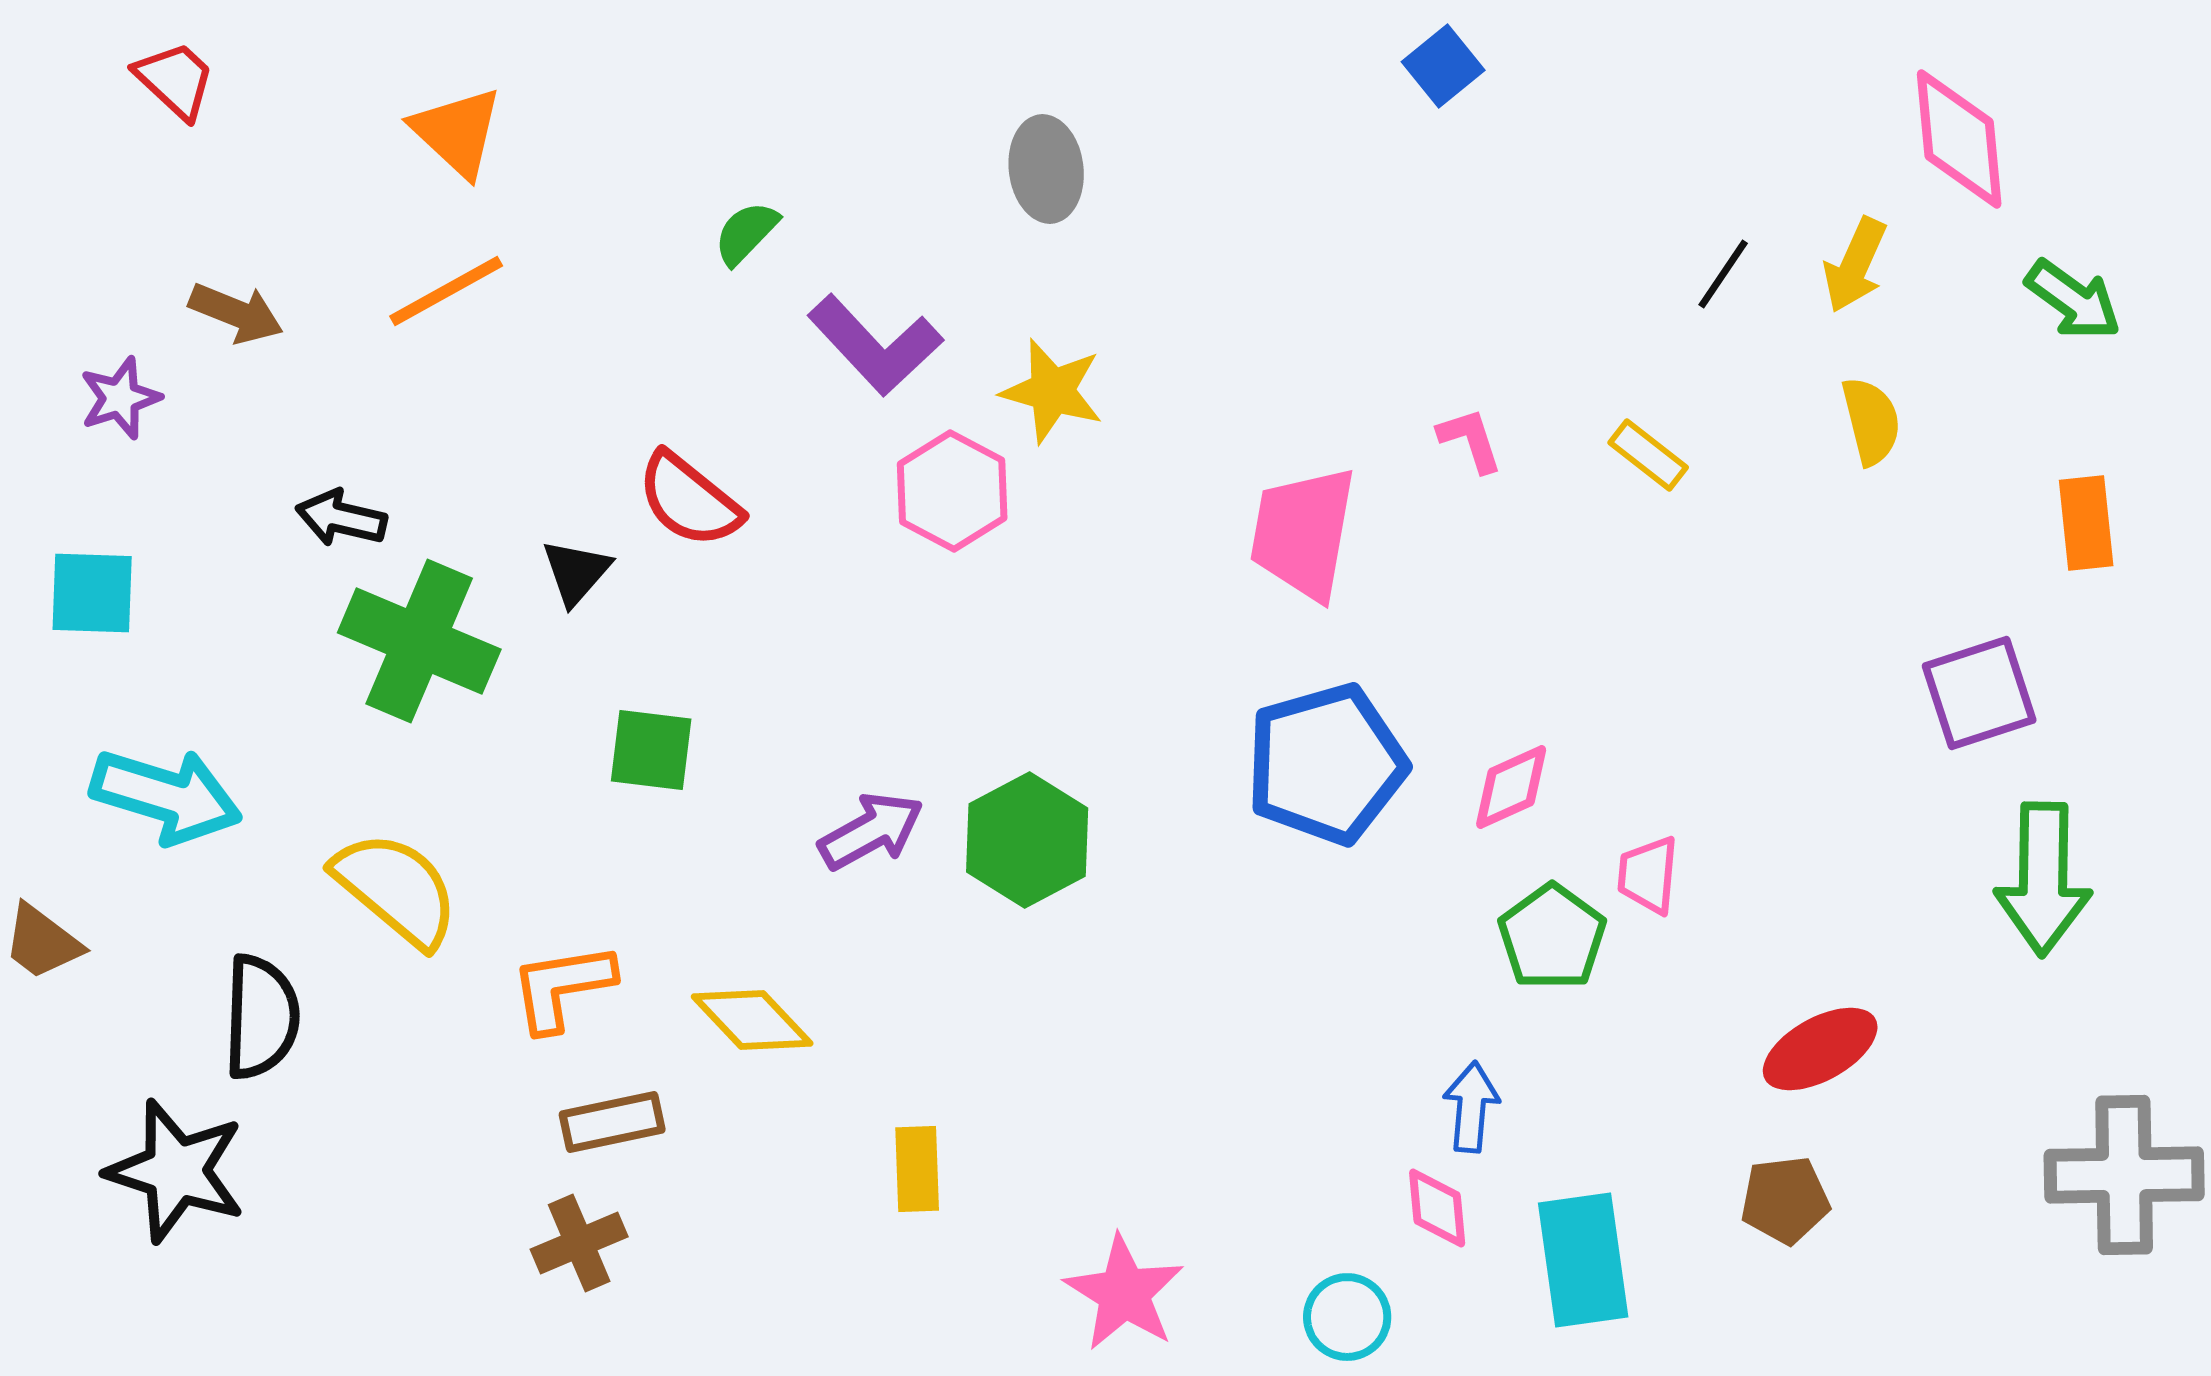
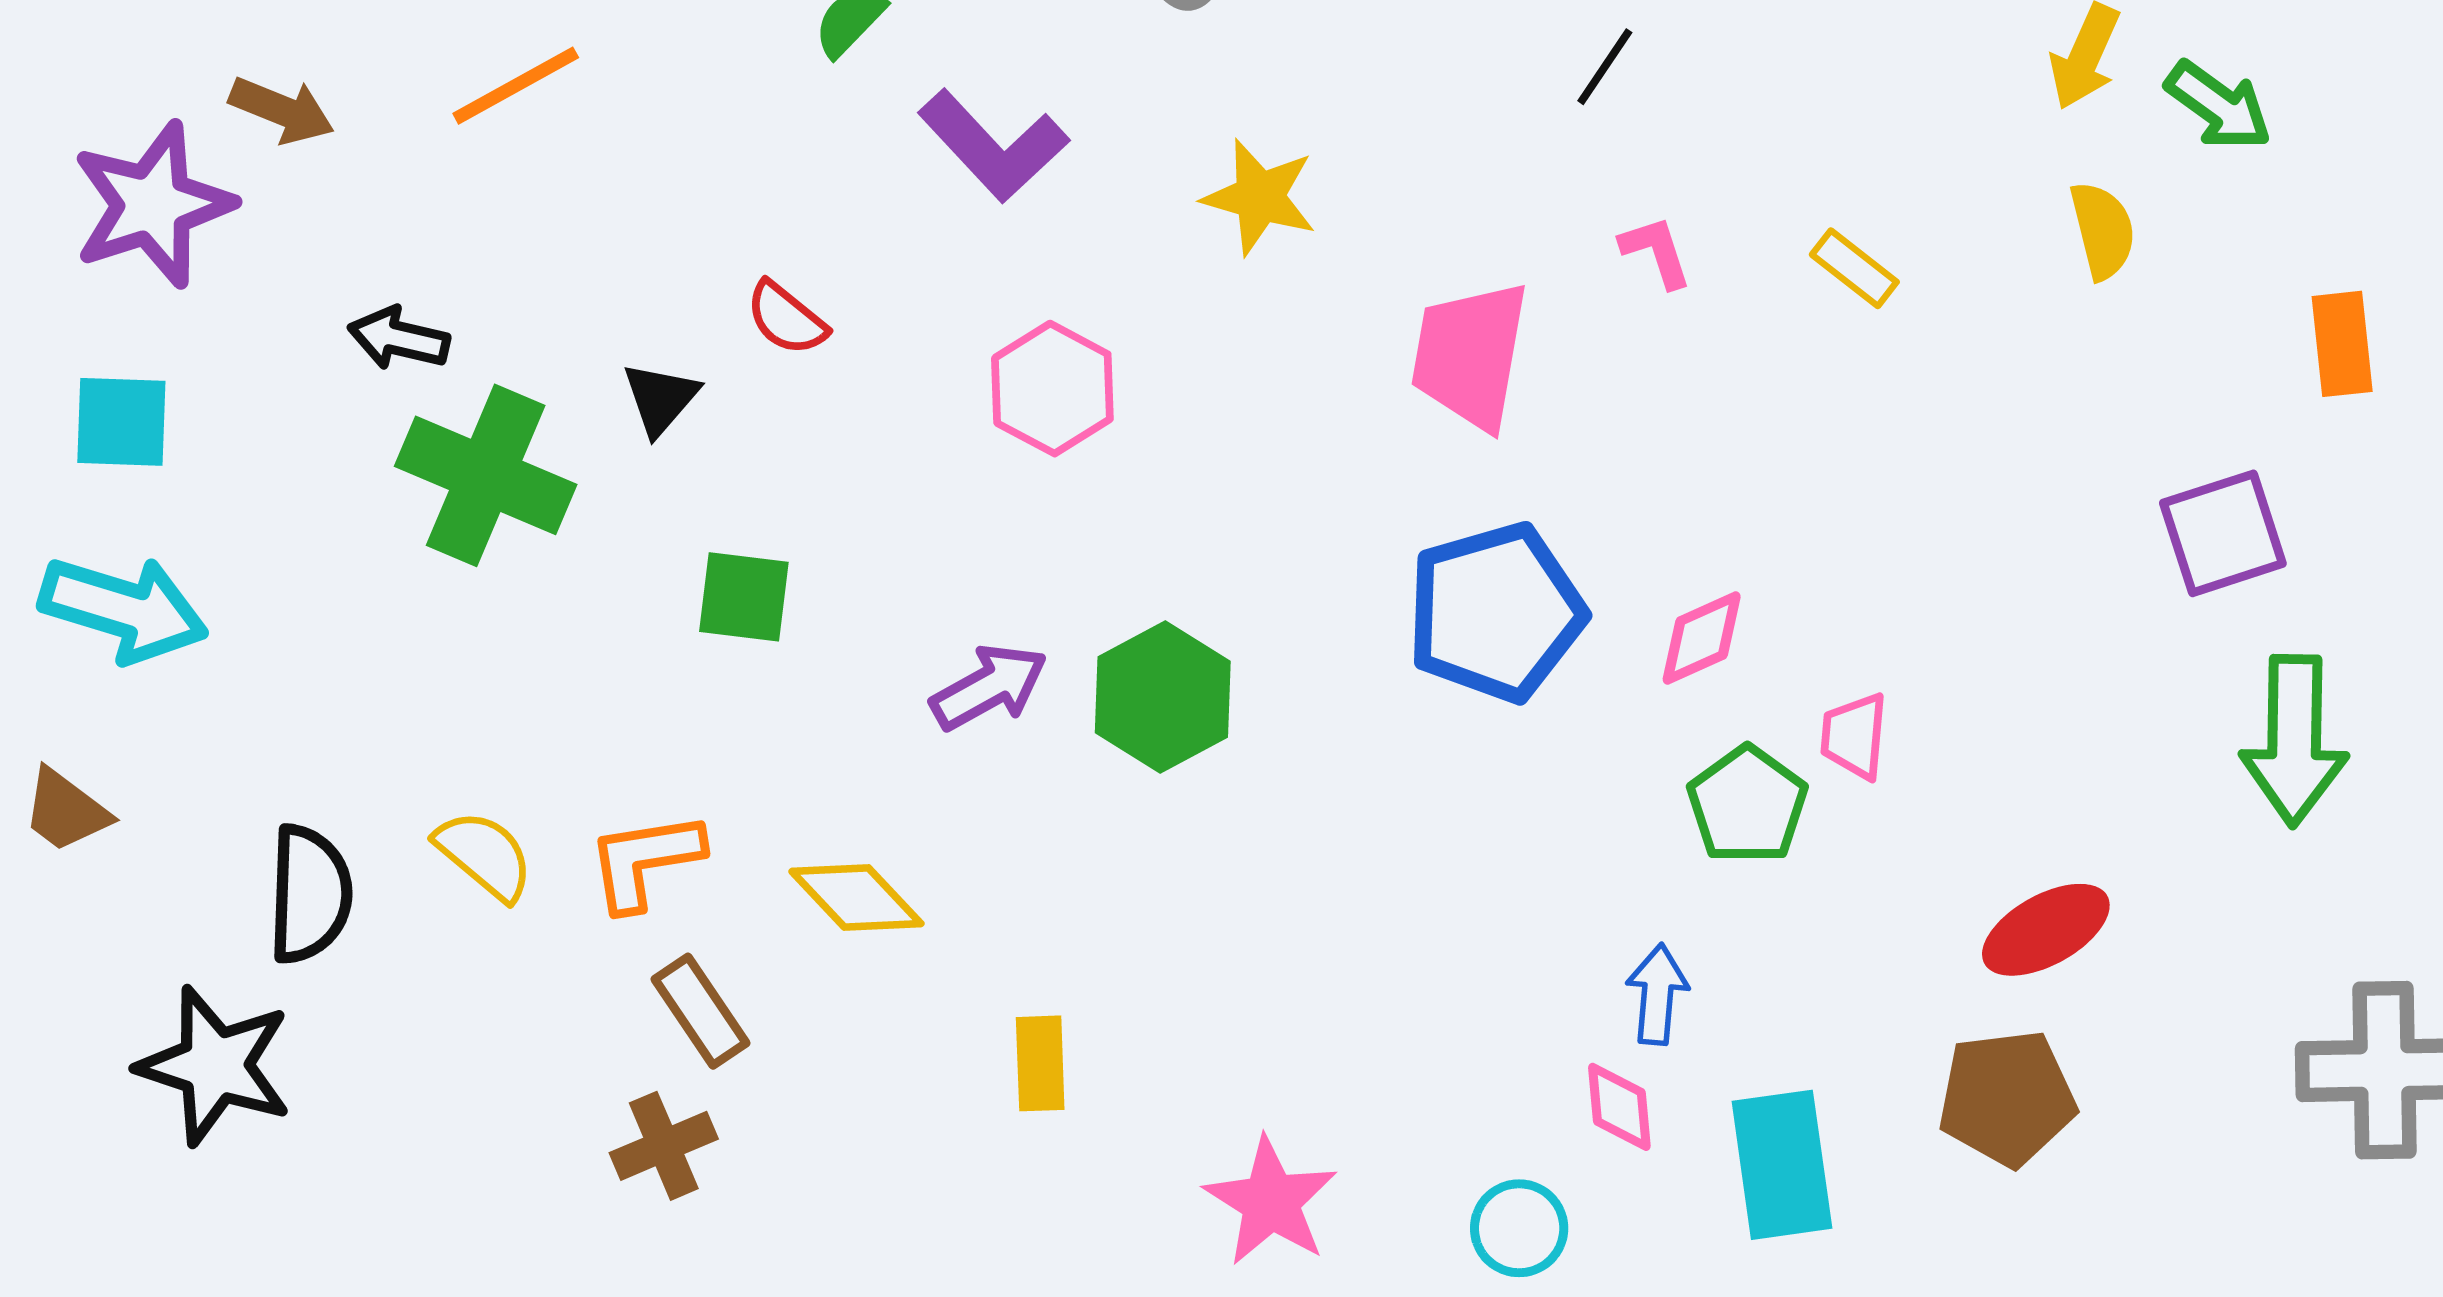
black line: (1723, 274) -> (1605, 67), moved
green arrow: (2073, 300) -> (2218, 106), moved
yellow star: (1052, 391) -> (1260, 197), moved
purple star: (120, 398) -> (153, 205), size x1.8
pink hexagon: (952, 491) -> (1052, 389), moved
red semicircle: (689, 500) -> (786, 318), size x0.7
cyan arrow: (166, 796) -> (124, 609), moved
yellow semicircle: (396, 889) -> (484, 855), moved, size x0.7
brown rectangle: (612, 1122) -> (701, 1011), turned 68
brown pentagon: (1785, 1200) -> (2007, 1098), size x1.4

